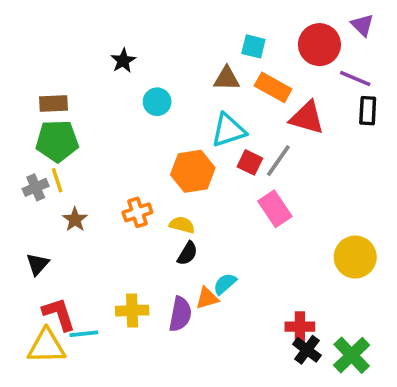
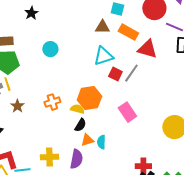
black star: (123, 61) -> (31, 13), moved
cyan circle: (157, 102) -> (50, 49), moved
orange hexagon: (193, 171) -> (89, 98), moved
pink rectangle: (275, 209) -> (127, 112), moved
cyan semicircle: (225, 284) -> (101, 142), turned -48
orange triangle: (207, 298) -> (87, 140), moved

